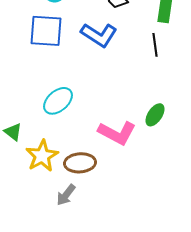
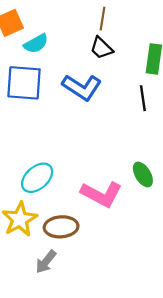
cyan ellipse: (58, 101) -> (37, 178), moved
green ellipse: (155, 115) -> (143, 174), turned -65

